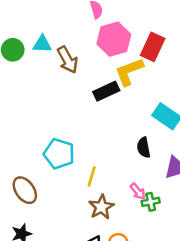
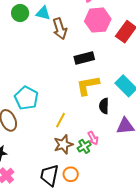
yellow L-shape: (129, 72) -> (88, 85), moved
cyan pentagon: (59, 154) -> (26, 98), moved
green cross: (151, 202) -> (84, 146), moved, turned -32

